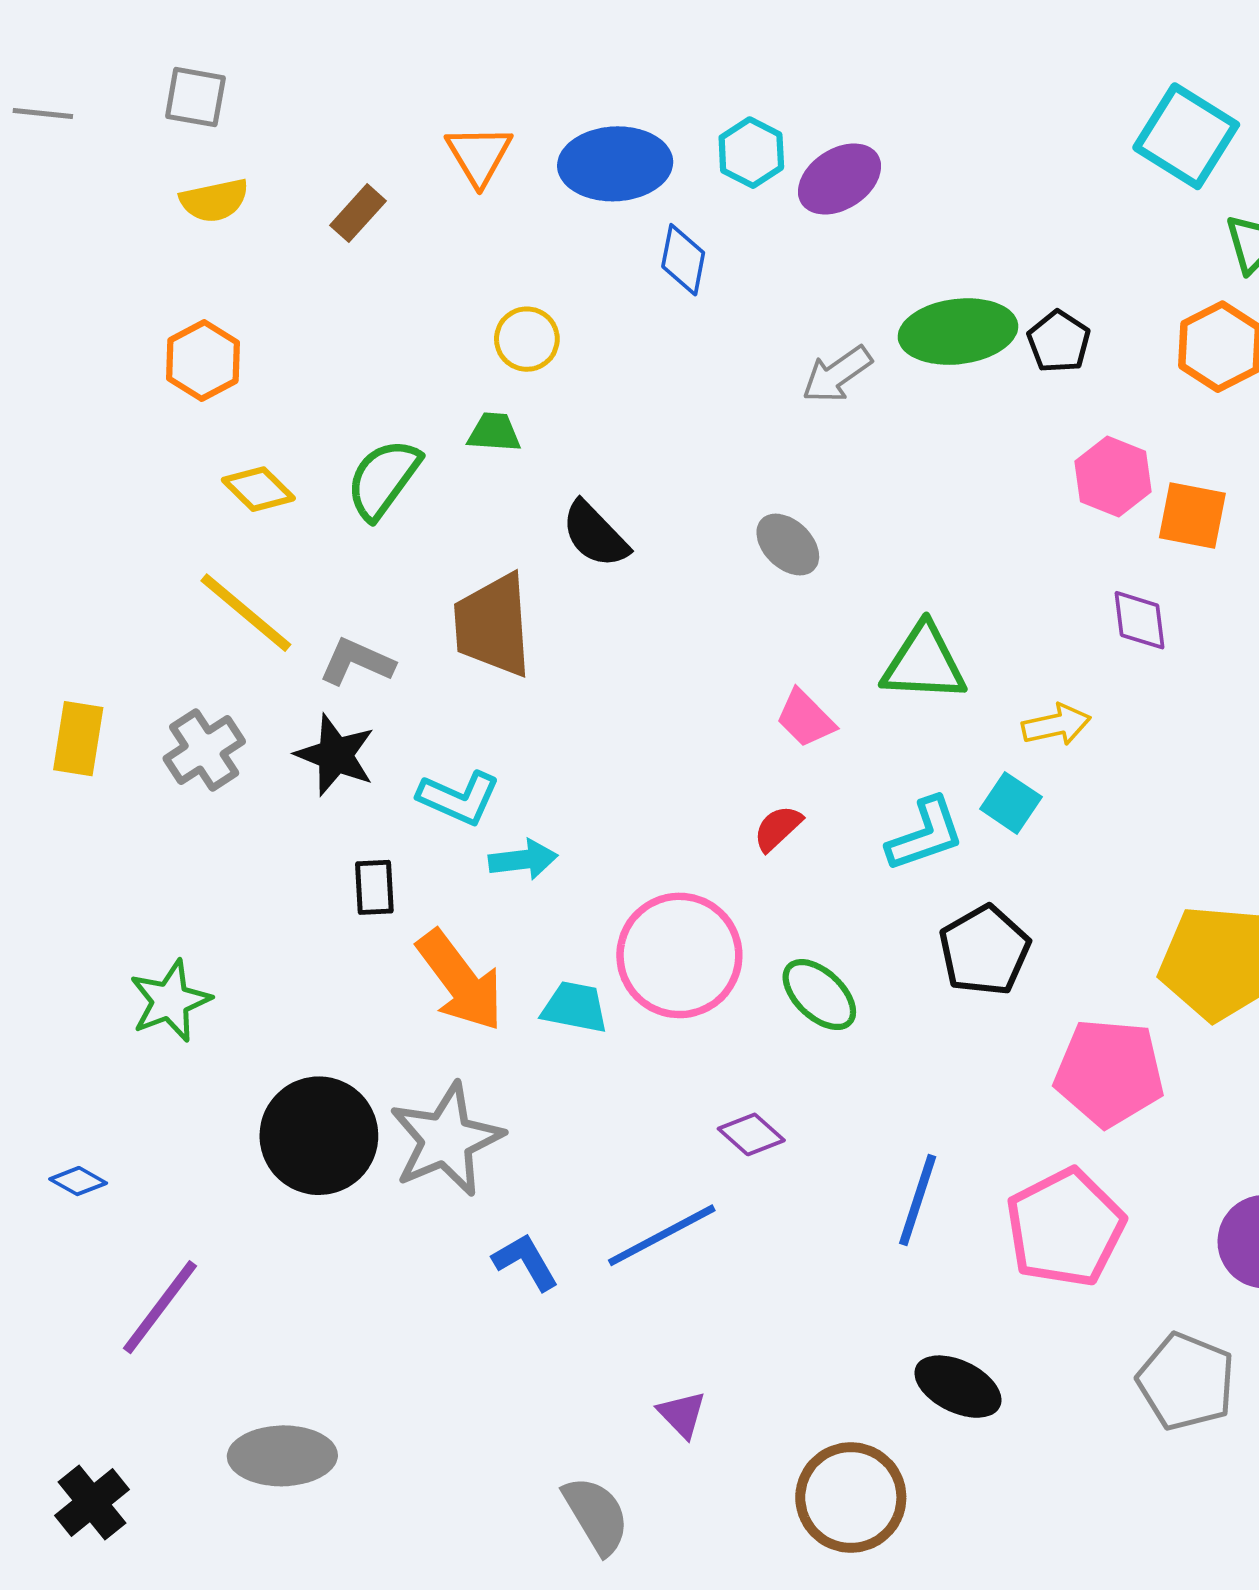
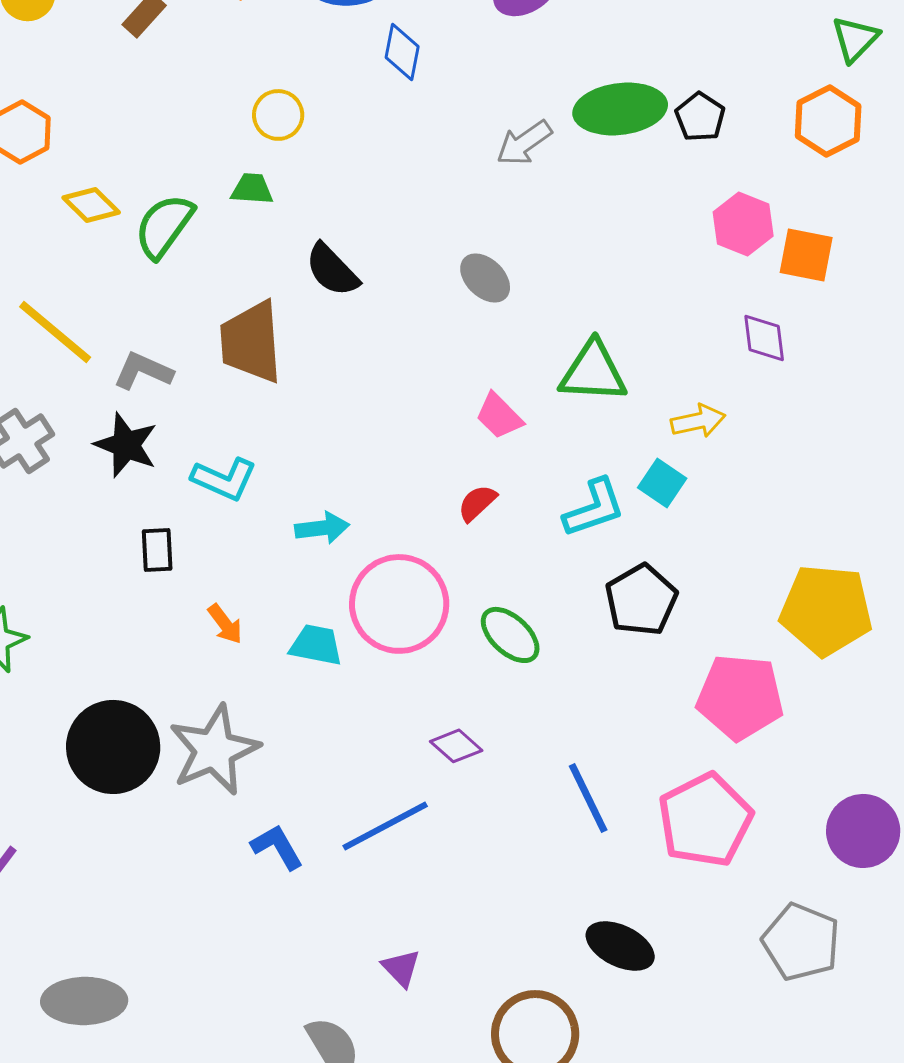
yellow diamond: (258, 489) -> (91, 205), moved
cyan arrow: (523, 860) -> (322, 528), moved
orange arrow: (460, 981) -> (225, 624), size x0.5
blue line: (918, 1200) -> (588, 798), turned -44

